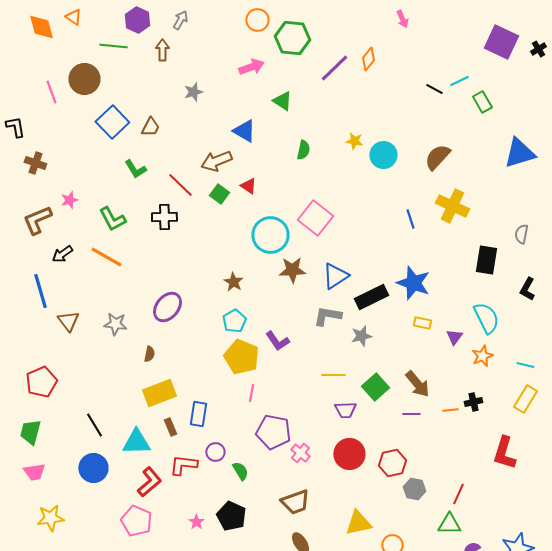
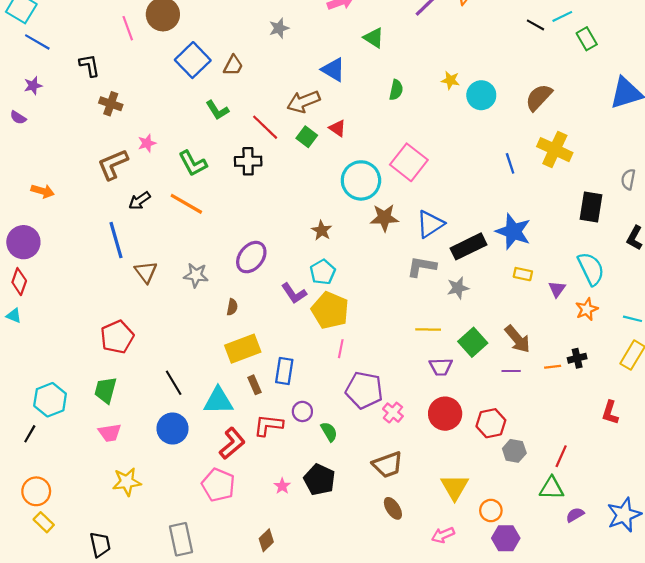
purple L-shape: (277, 341) -> (294, 293), moved
red L-shape: (504, 453) -> (610, 413), size x0.7
yellow triangle: (358, 523) -> (455, 487), turned -48

